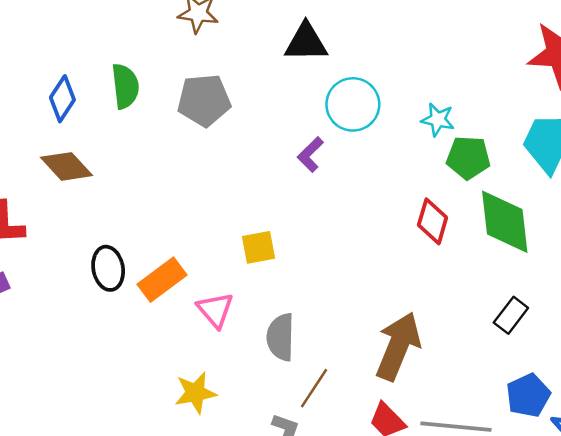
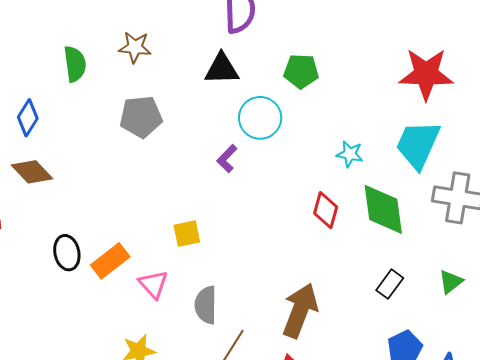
green semicircle: (125, 86) -> (75, 64), moved
cyan star: (438, 120) -> (350, 154), moved
green pentagon: (468, 158) -> (301, 71), moved

